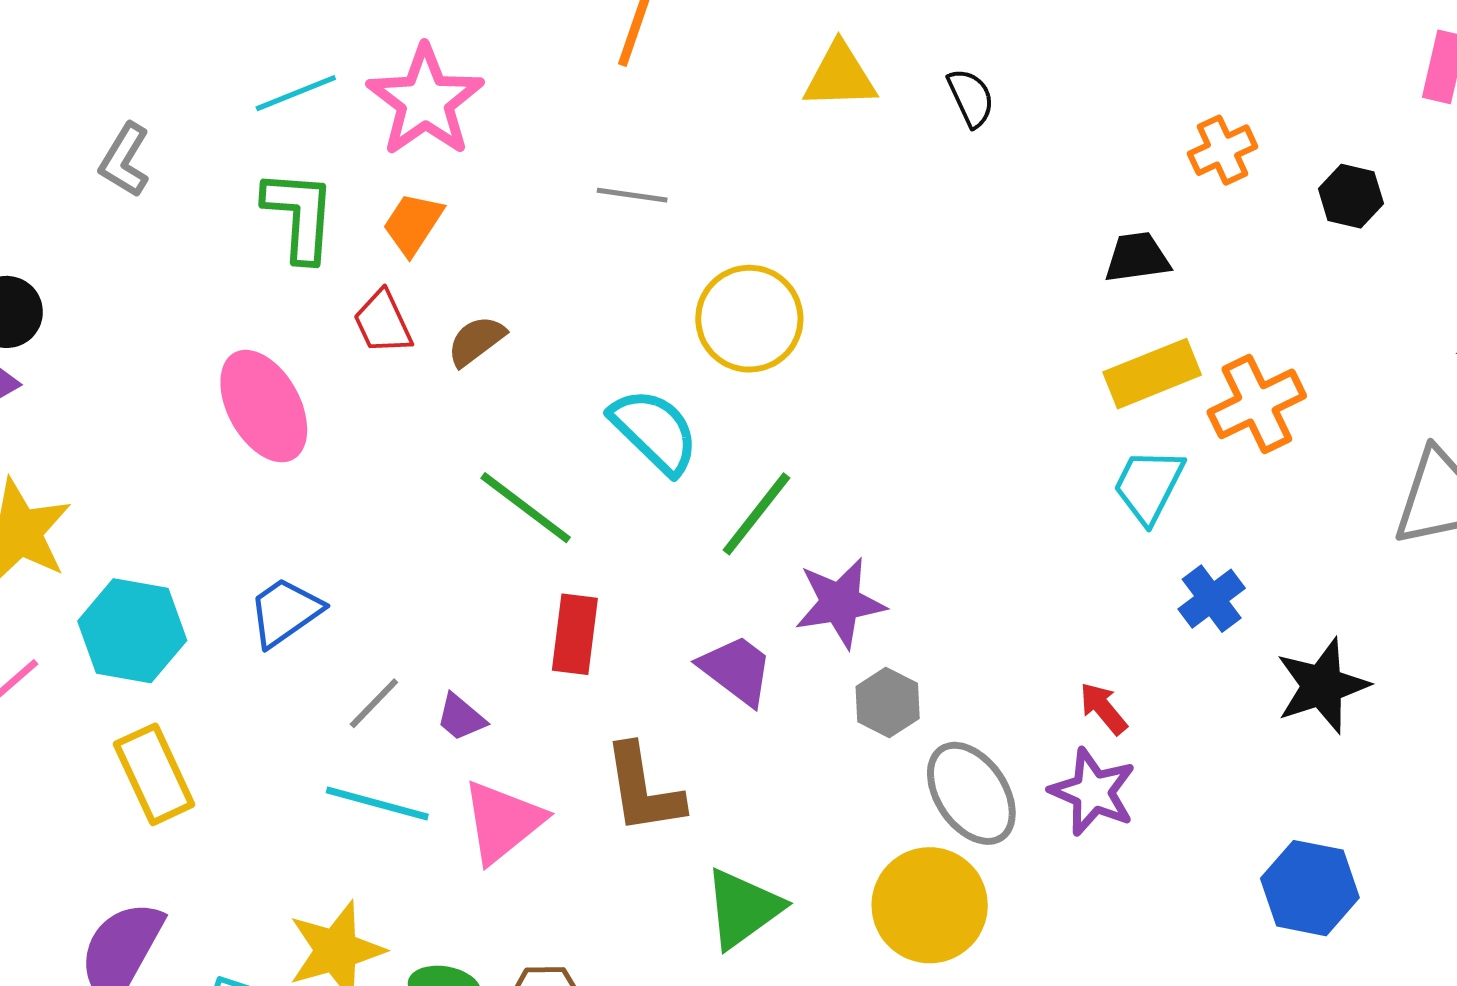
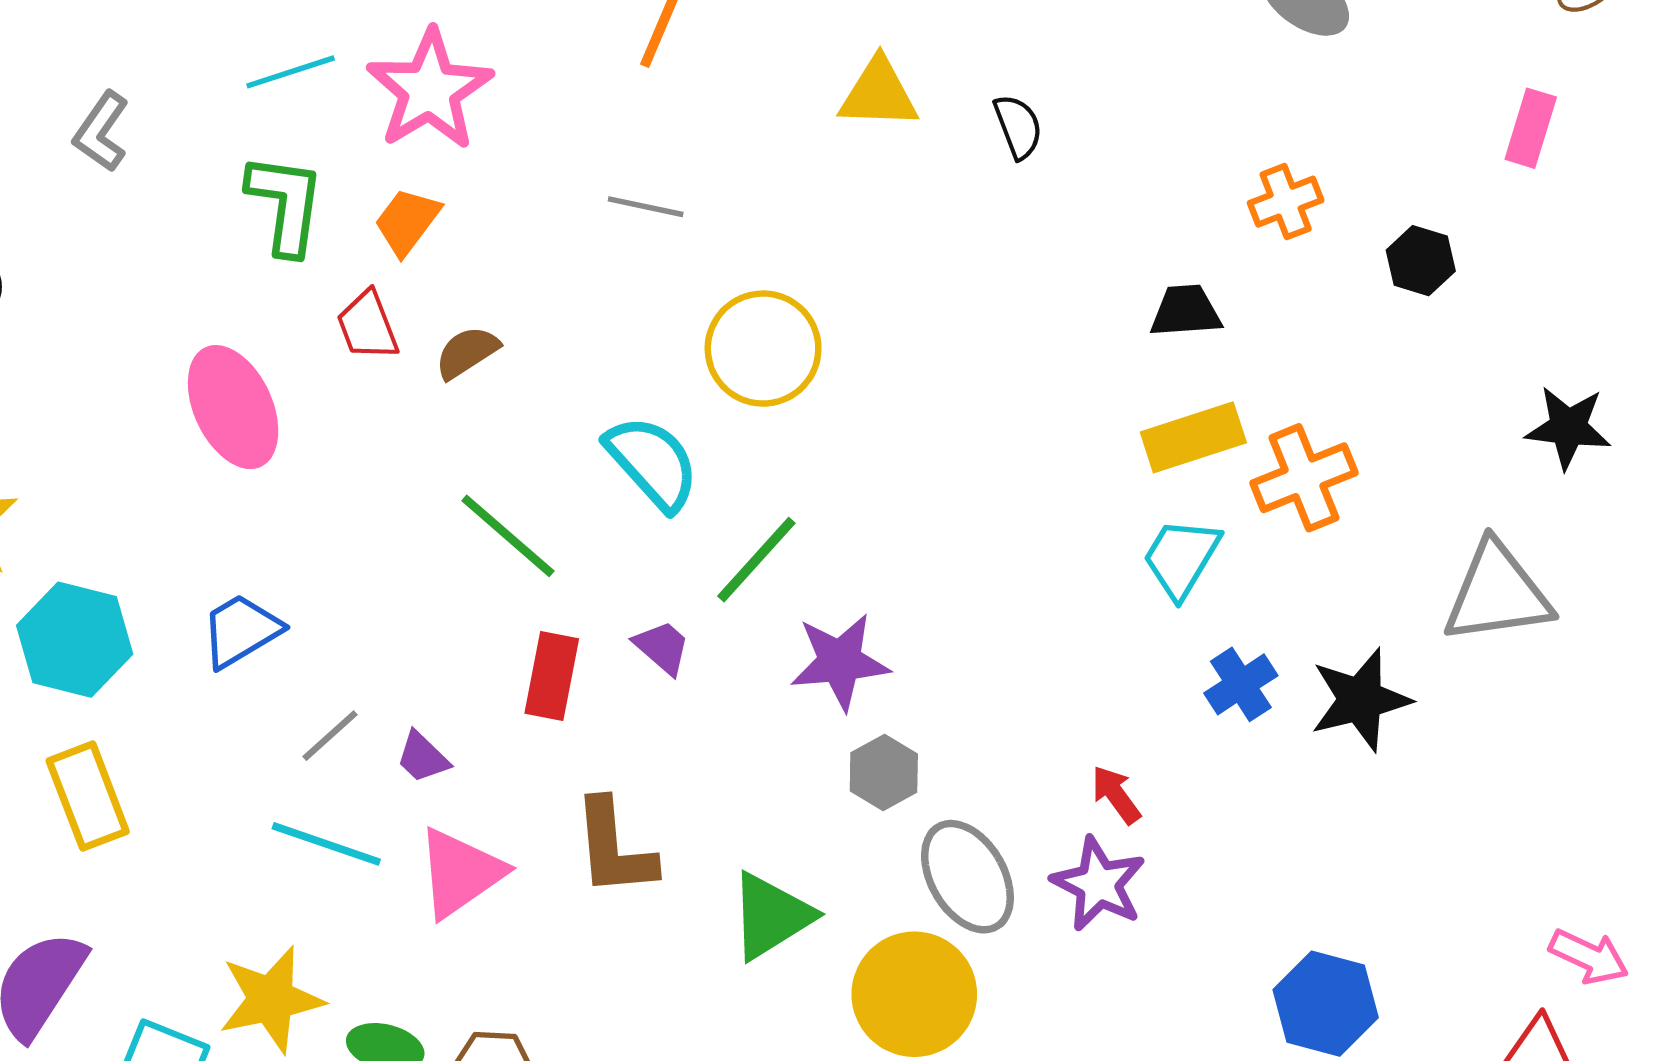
purple trapezoid: (736, 670) -> (662, 647), moved, size x0.7
black star: (1322, 686) -> (1360, 700), moved
green triangle: (743, 908) -> (771, 916), moved

